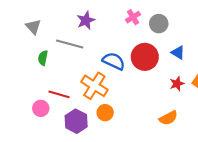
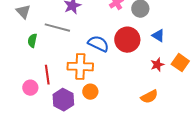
orange cross: (94, 86) -> (80, 67), turned -30
red line: (59, 94) -> (47, 75), turned 66

